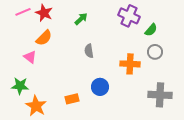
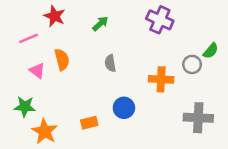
pink line: (23, 12) -> (28, 38), moved
green semicircle: (151, 30) -> (211, 51), moved
orange semicircle: (44, 38) -> (62, 59), moved, turned -60

